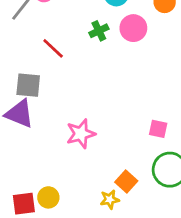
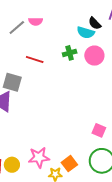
red line: (53, 48) -> (35, 59), turned -36
pink star: (81, 134) -> (39, 157), moved

